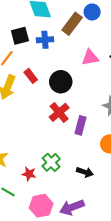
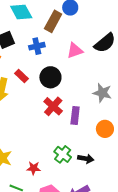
blue cross: (45, 40) -> (37, 46), moved
green cross: (51, 162) -> (63, 154), moved

